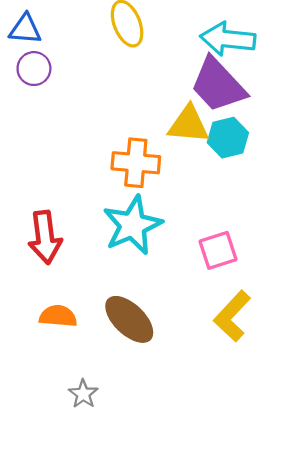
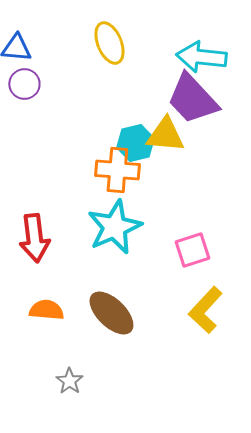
cyan hexagon: (228, 138) -> (135, 143), moved

